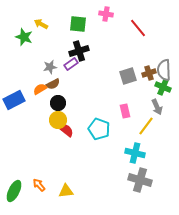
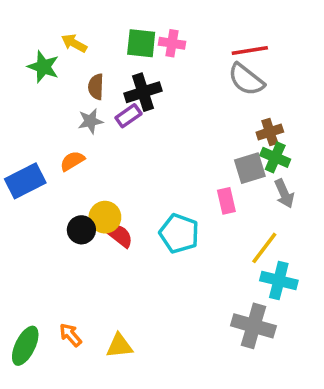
pink cross: (106, 14) -> (172, 43), moved
red line: (138, 28) -> (250, 50), turned -60
gray semicircle: (164, 70) -> (246, 79), moved, turned -50
gray square: (128, 76) -> (250, 168), moved
brown semicircle: (53, 84) -> (96, 87), moved, turned 120
green cross: (163, 87) -> (275, 157), moved
black circle: (58, 103) -> (81, 230), moved
yellow line: (146, 126) -> (264, 248), moved
cyan cross: (135, 153) -> (279, 281), moved

